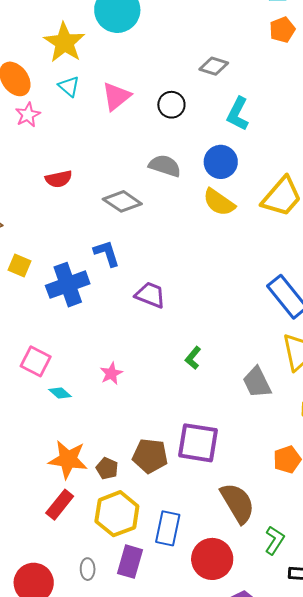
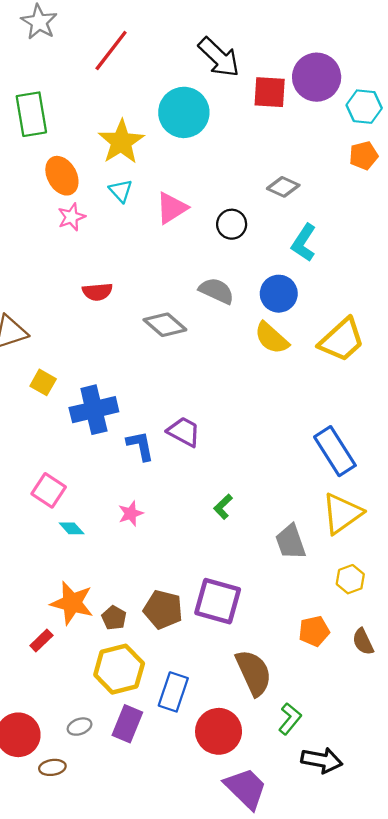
blue L-shape: (107, 253) -> (140, 446), moved
red rectangle: (60, 505) -> (41, 640), moved, size x0.7
gray ellipse: (88, 569) -> (80, 727), turned 65

